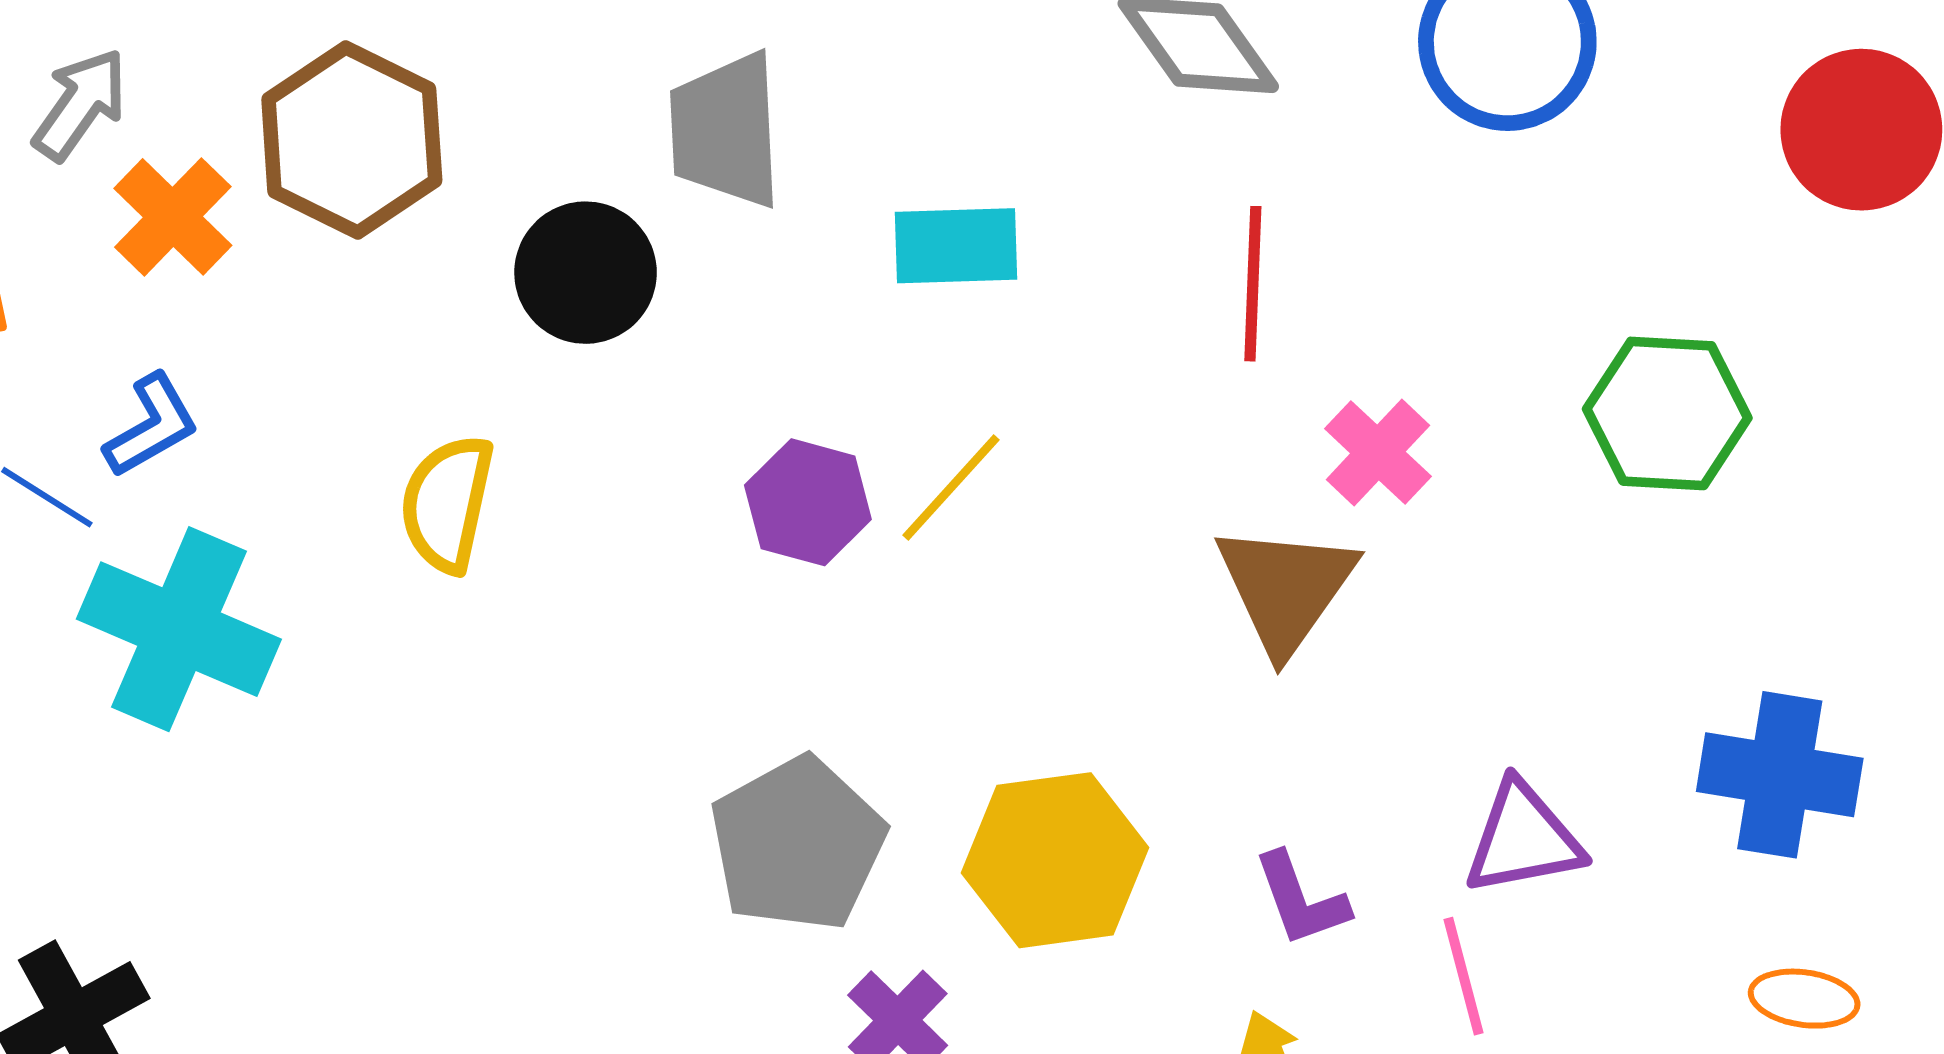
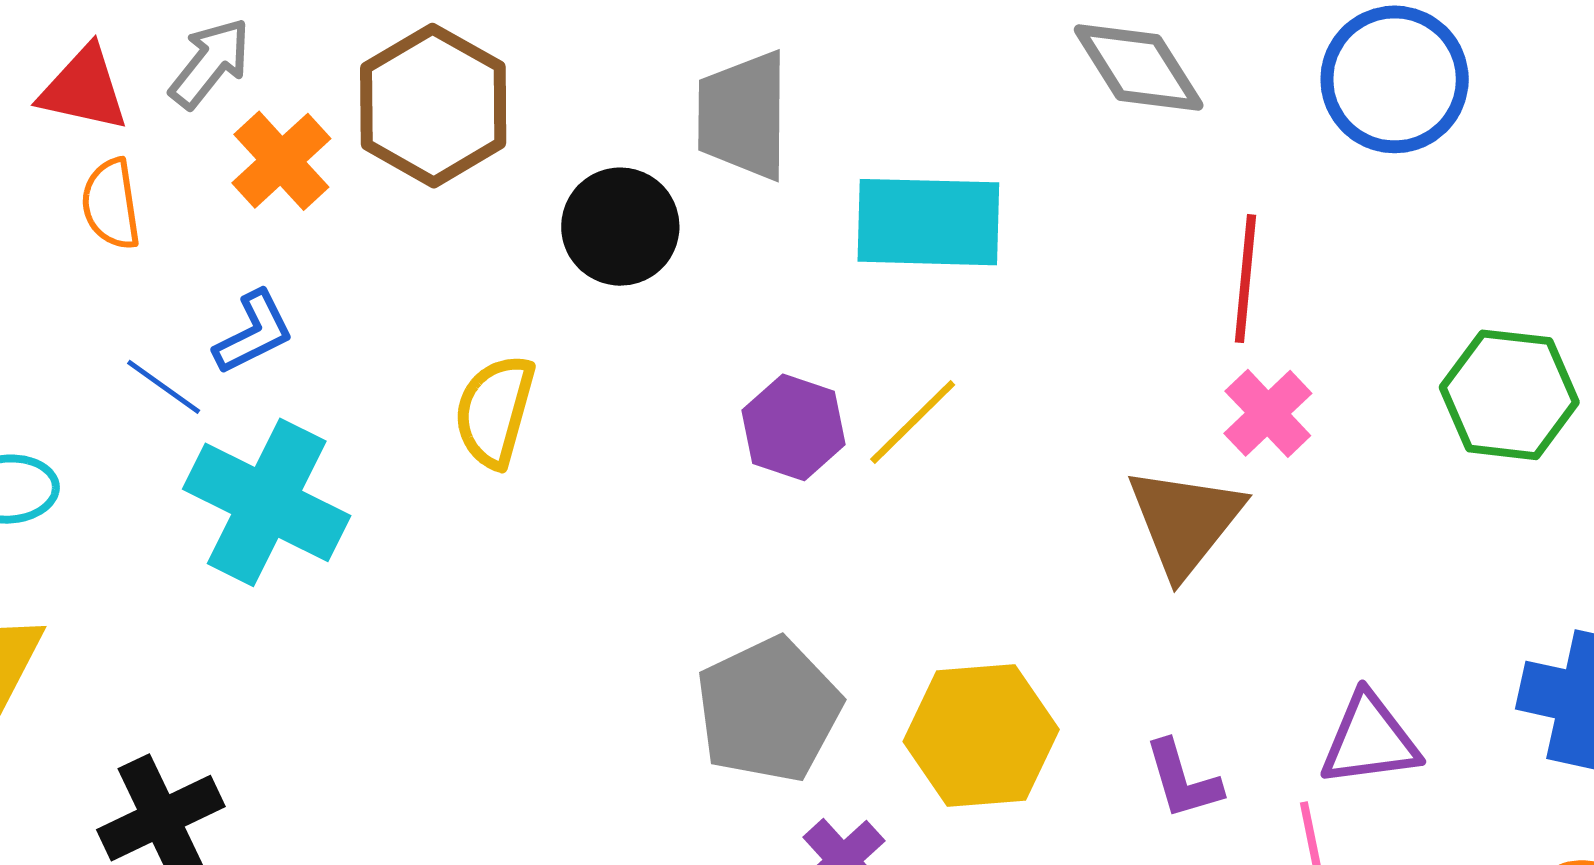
cyan rectangle: (956, 246) -> (928, 222), size x1.4
red line: (1253, 284) -> (1246, 279), moved

